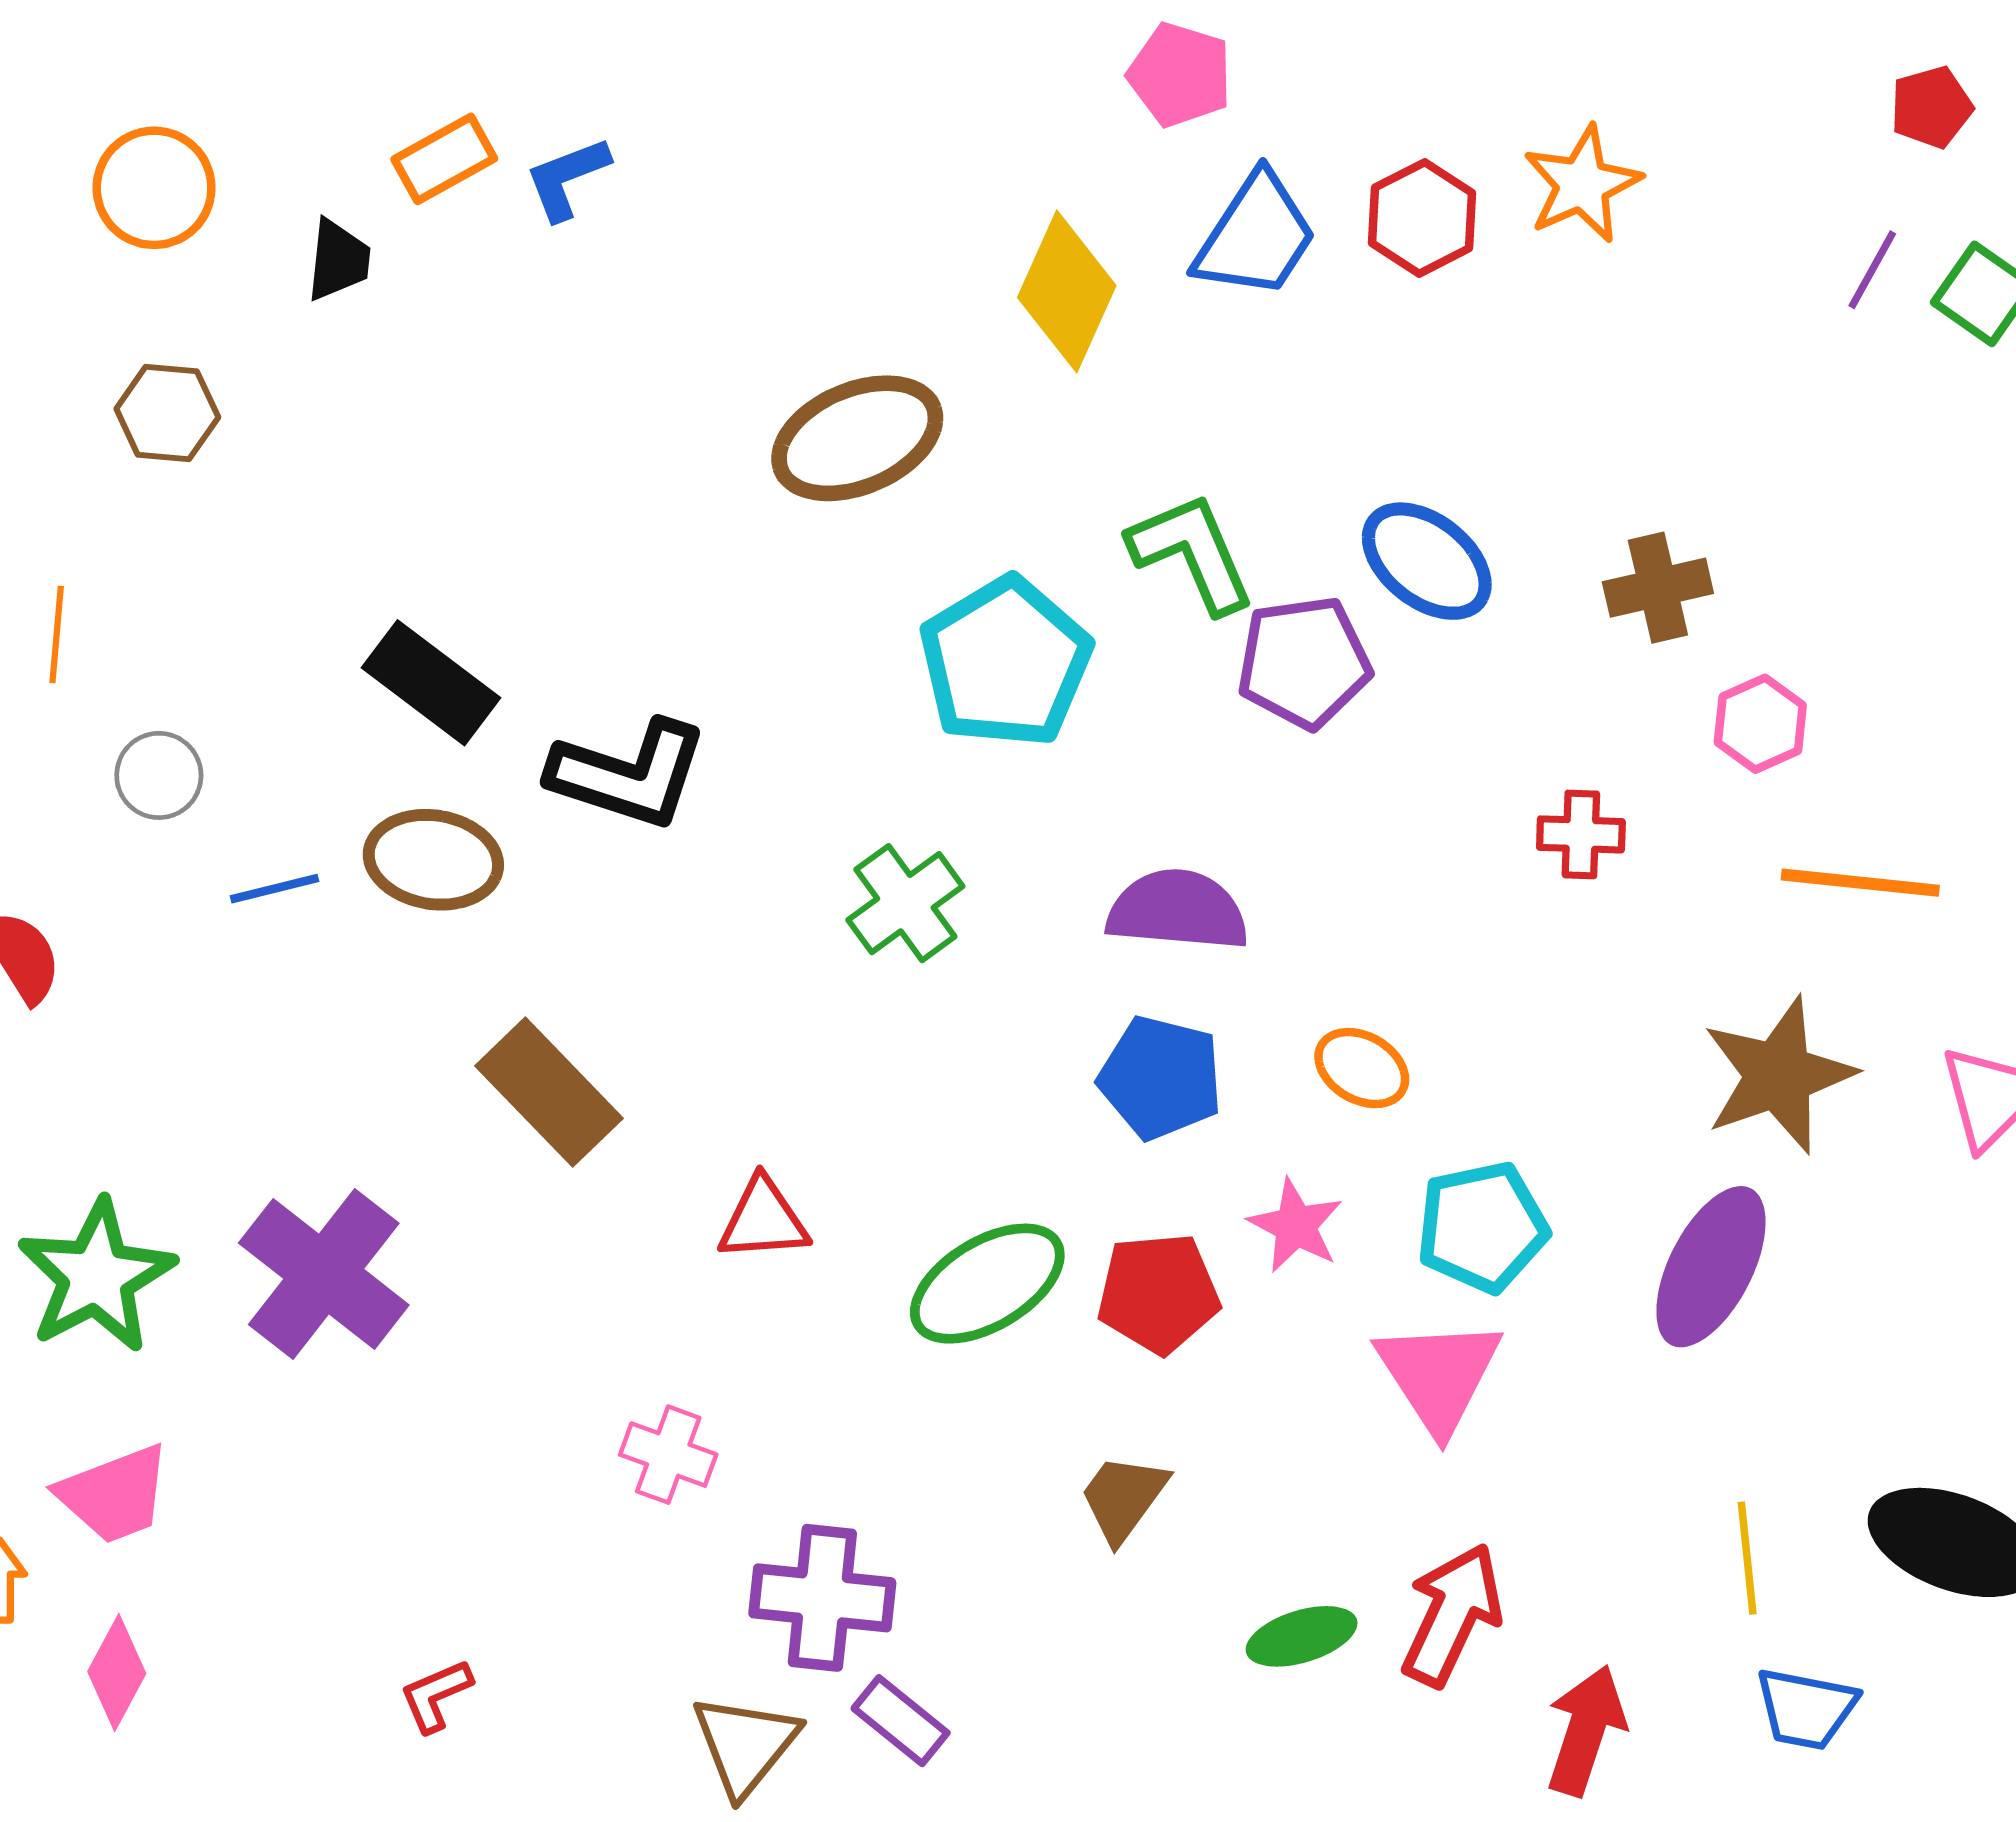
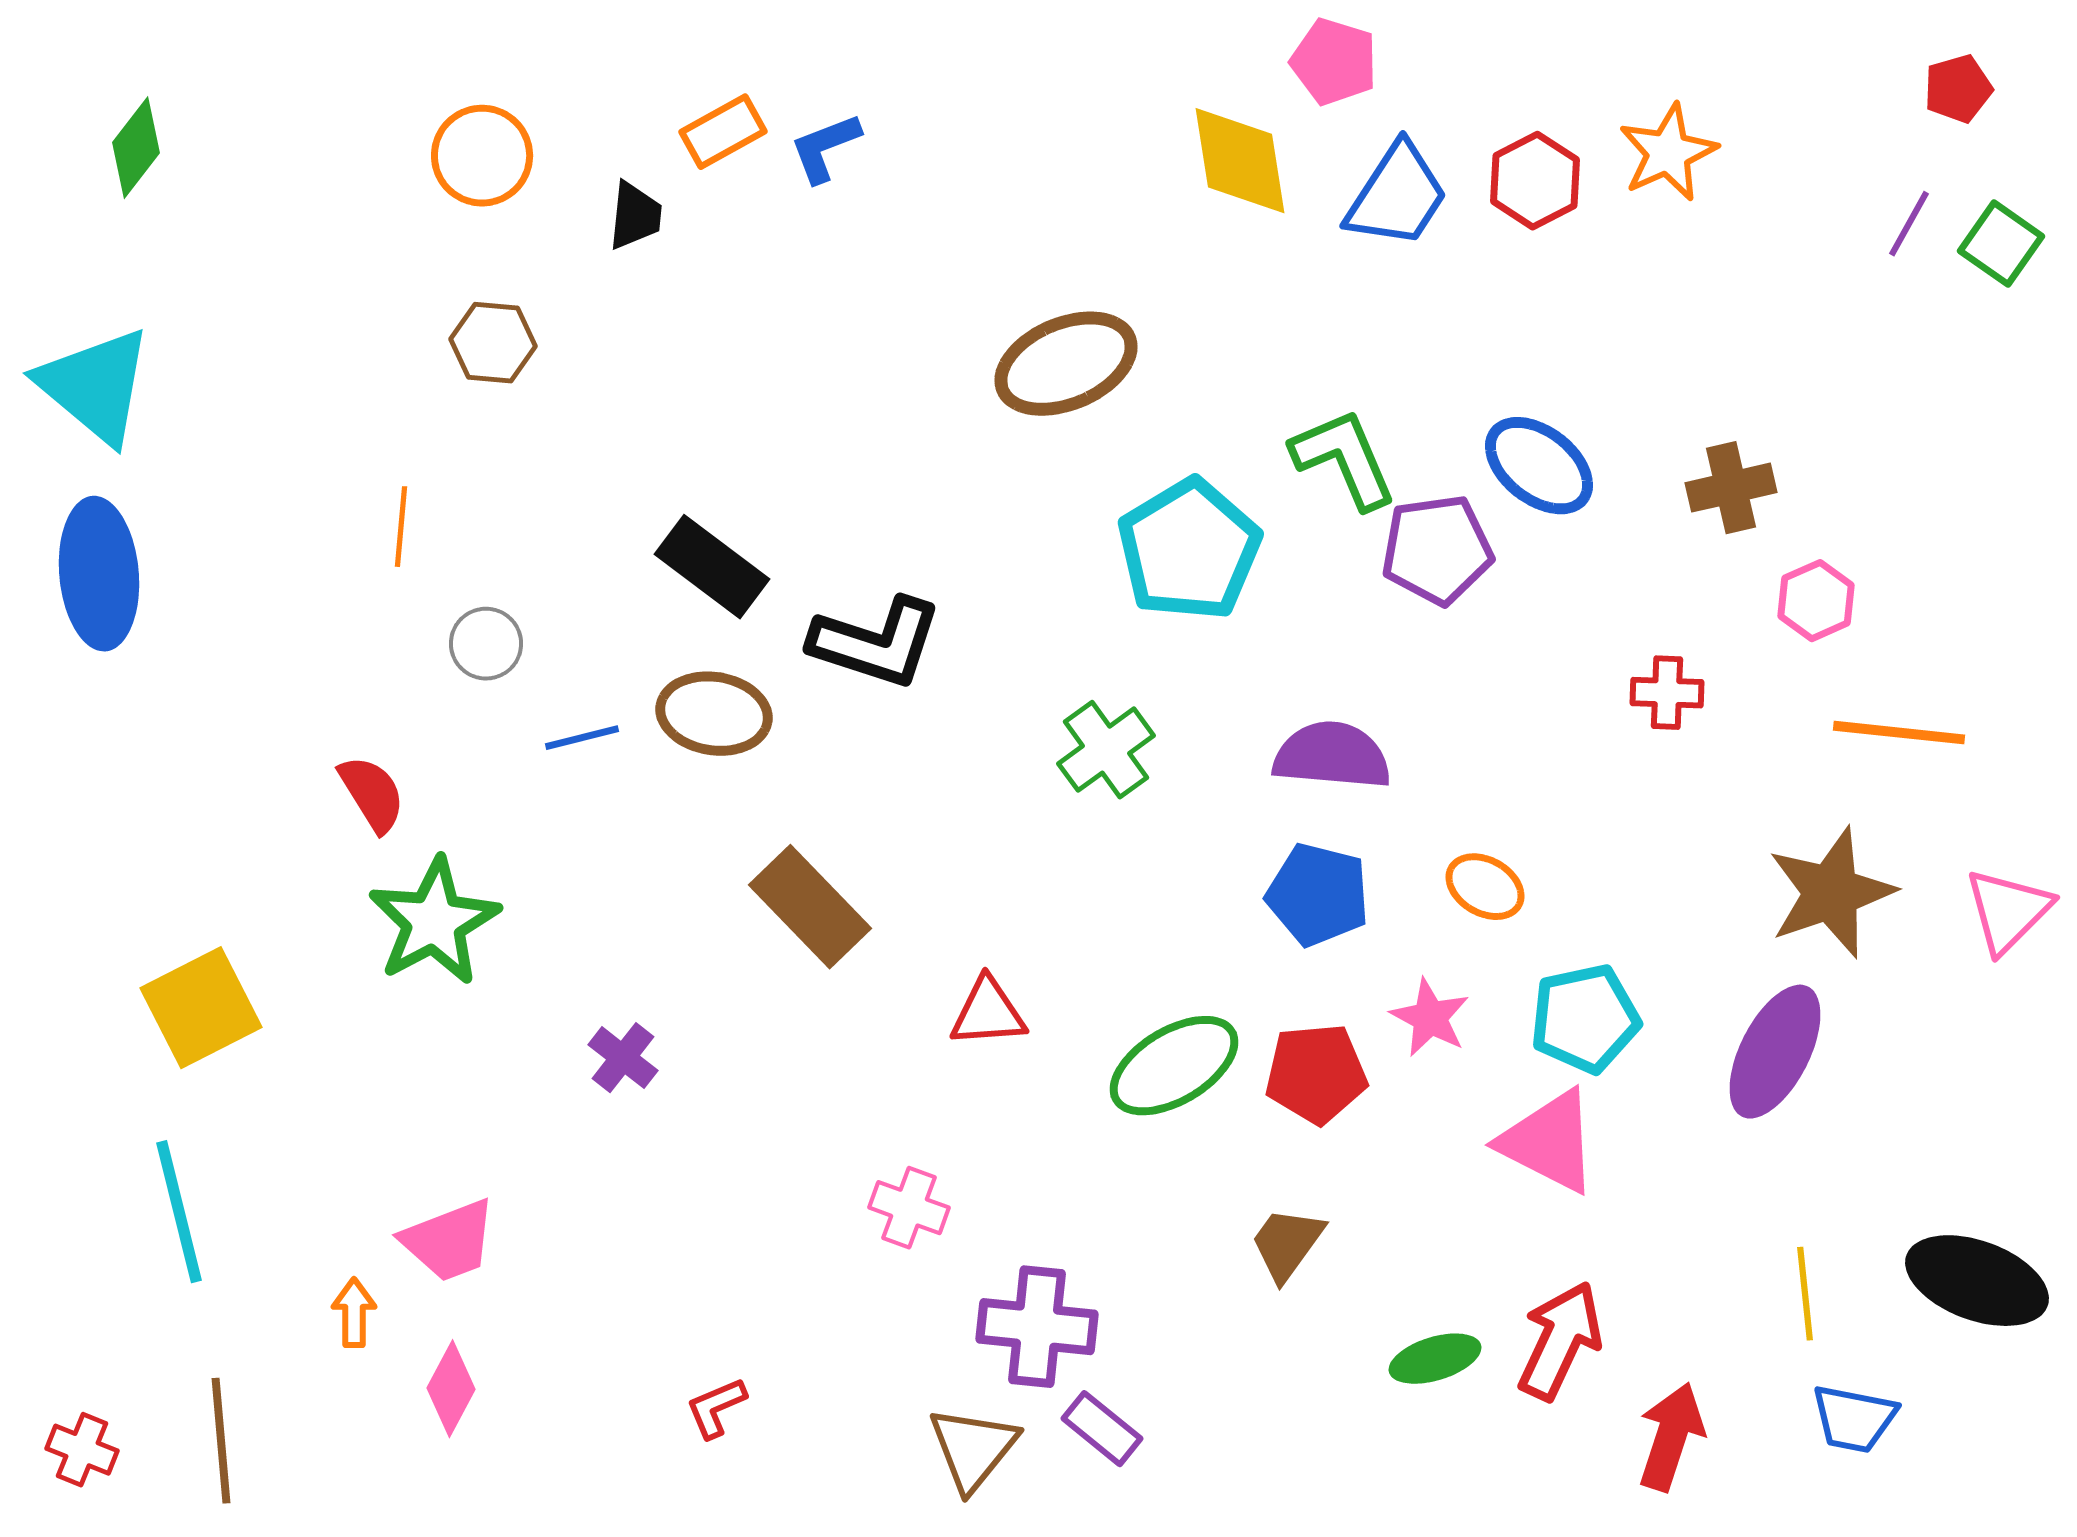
yellow diamond: (1067, 291) -> (1240, 161), moved, turned -33
purple cross: (324, 1274) -> (623, 1058), size x0.5
green star: (96, 1276) -> (434, 922), moved
pink triangle: (1439, 1375) -> (1549, 1142), turned -30

